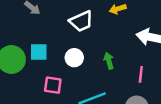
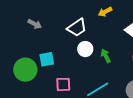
white circle: (74, 58) -> (85, 49), moved

